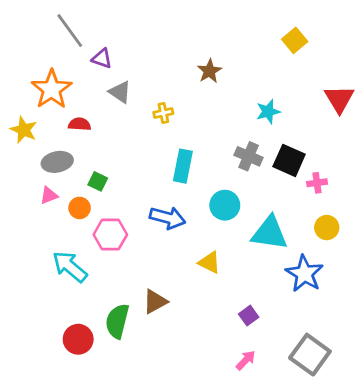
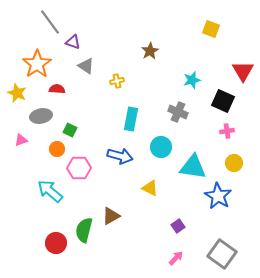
yellow square: (295, 40) -> (211, 29), turned -30
black square: (289, 160) -> (223, 101), moved
pink triangle: (49, 195) -> (21, 140), moved

